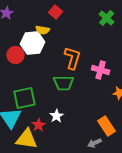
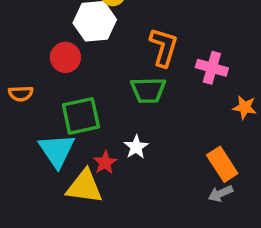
red circle: (16, 55) -> (65, 57), moved
gray arrow: (95, 143) -> (221, 194), moved

